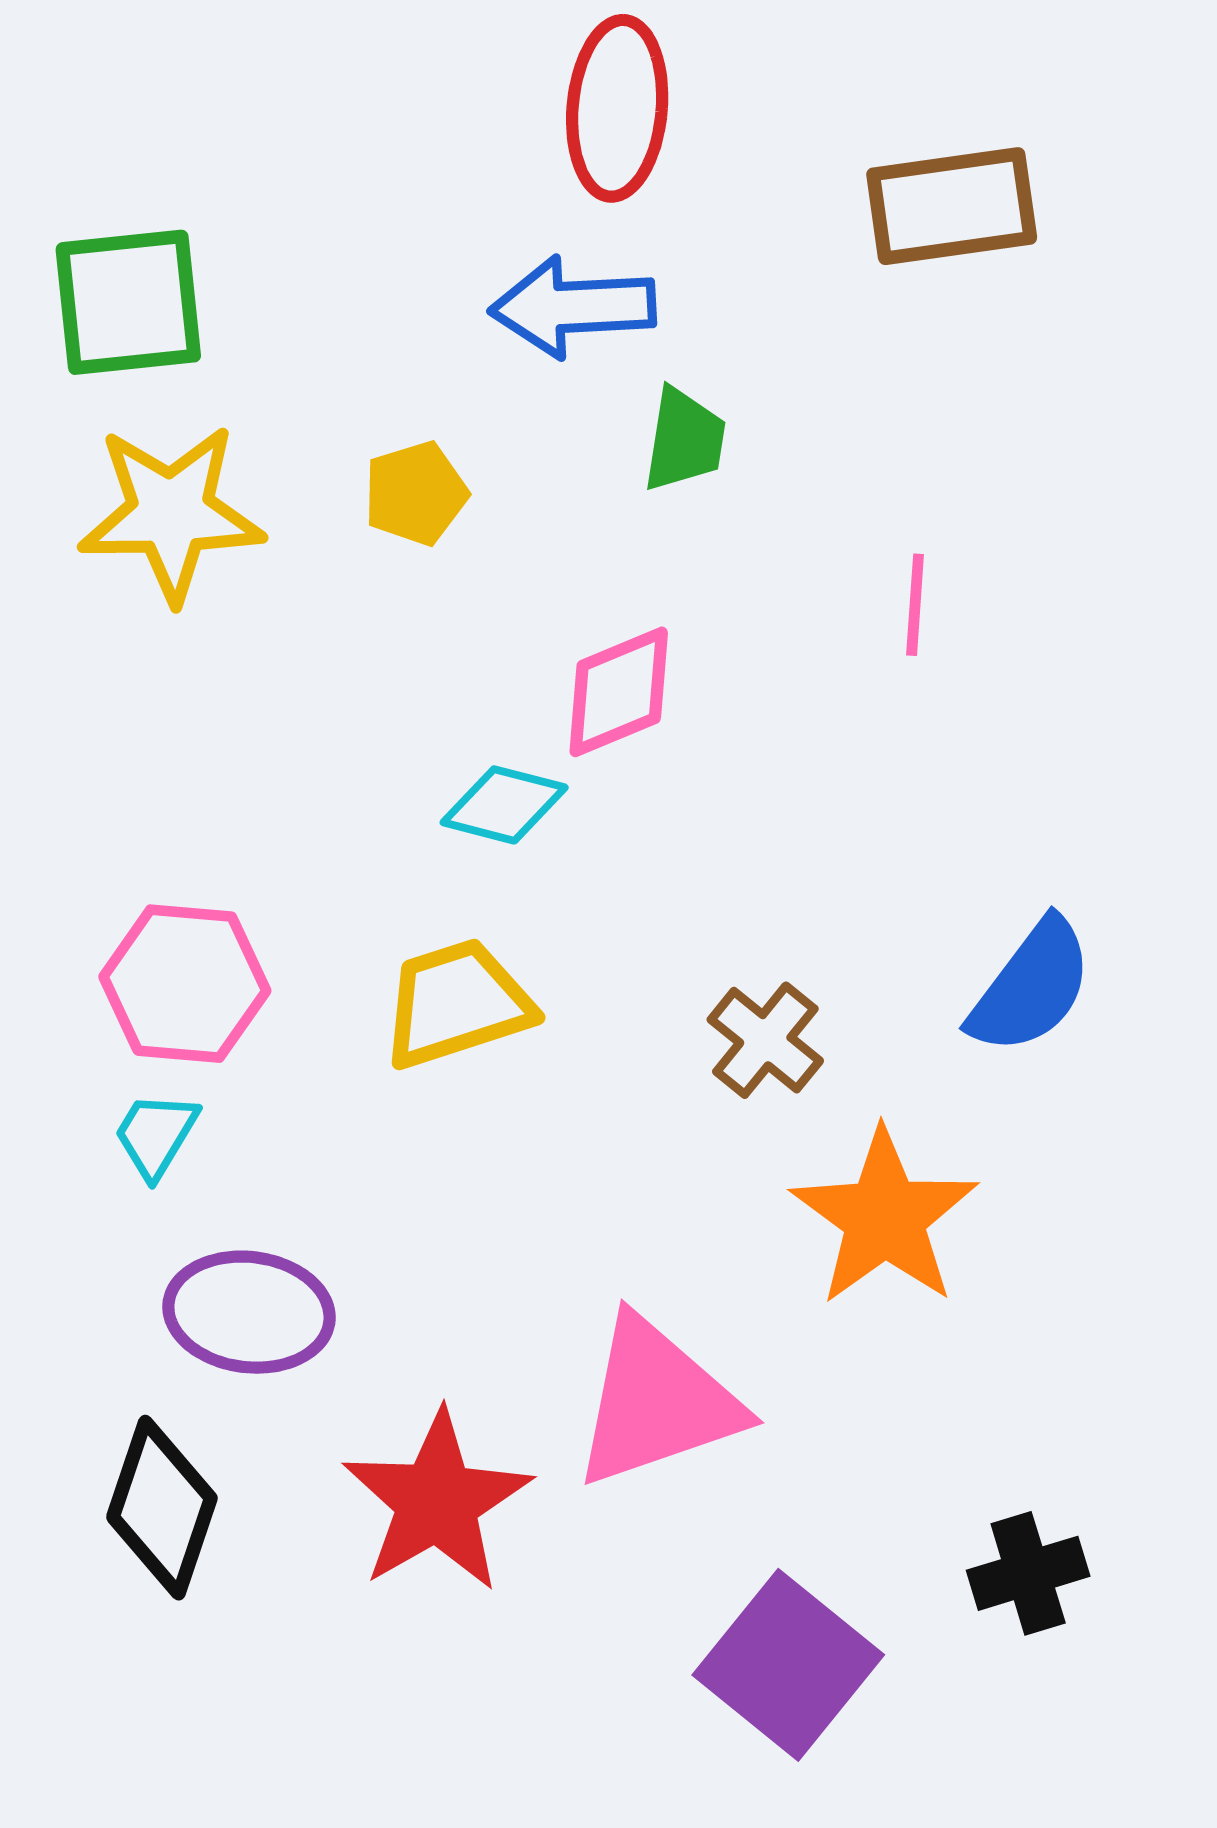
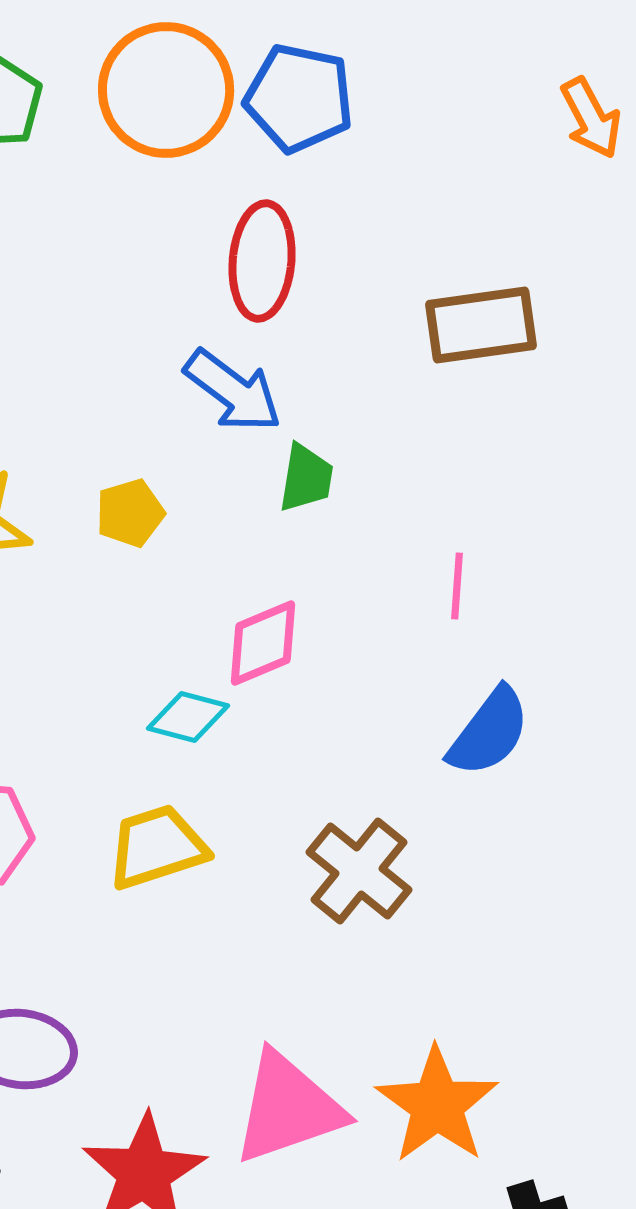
blue arrow: (573, 307) -> (233, 391), turned -140
blue semicircle: (1031, 987) -> (489, 732), moved
brown cross: (765, 1040) -> (359, 871), size x1.4
orange star: (884, 1217) -> (437, 1105), moved

